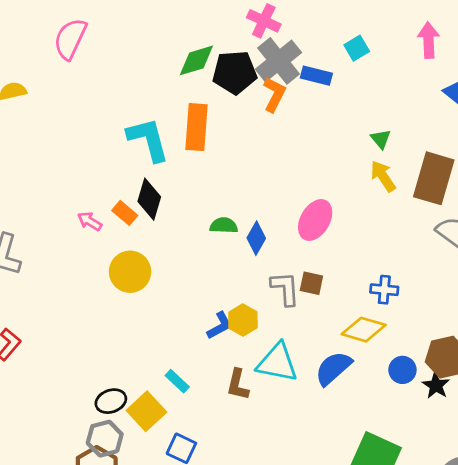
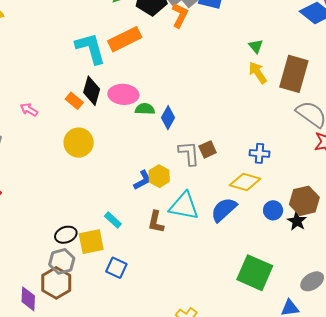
orange rectangle: (197, 127) -> (125, 39), turned 60
pink ellipse: (315, 220) -> (123, 94), moved, turned 64
pink arrow: (90, 221) -> (29, 110), moved
brown square: (311, 283) -> (208, 149), turned -36
yellow square: (146, 411) -> (91, 242), turned 32

